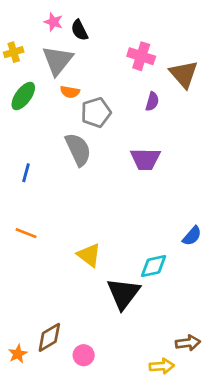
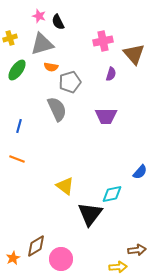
pink cross: (141, 56) -> (103, 41), turned -30
gray triangle: (58, 60) -> (42, 44), turned 35
orange line: (26, 233) -> (17, 159), moved
pink circle: (84, 355) -> (61, 259), size x1.5

